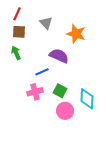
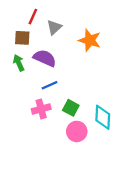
red line: (17, 14) -> (33, 17), moved
gray triangle: (46, 23) -> (54, 27), turned 32
purple semicircle: (59, 56) -> (45, 58), moved

